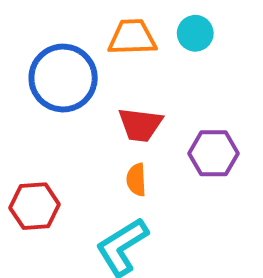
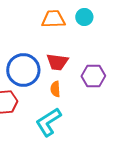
blue circle: (63, 78) -> (23, 70), moved

